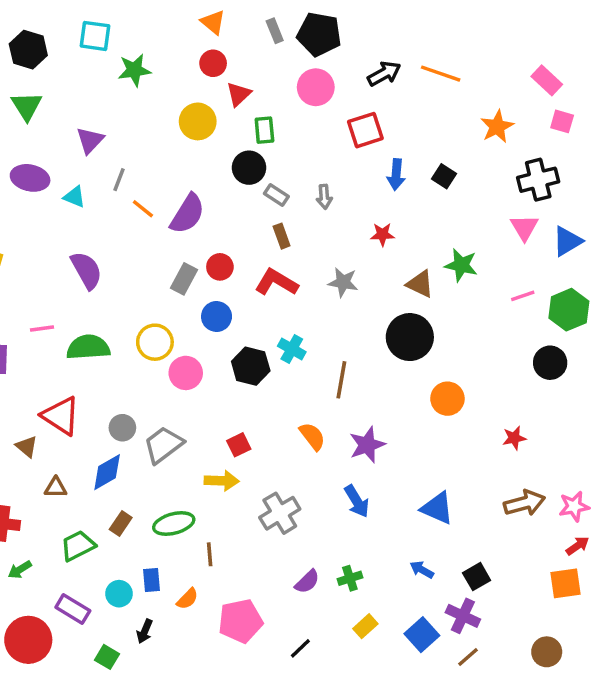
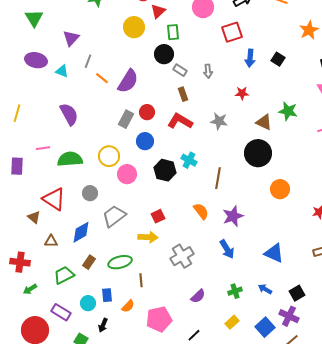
gray circle: (122, 428) -> (90, 193), moved
green cross: (350, 578) -> (235, 291), moved

